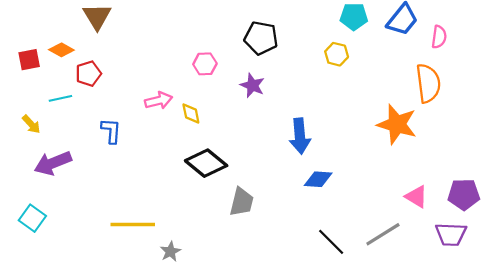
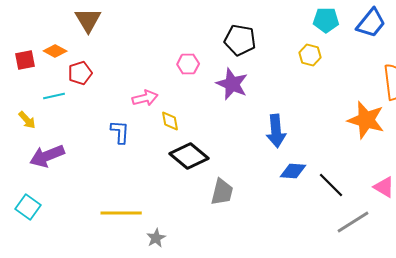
purple star: (252, 85) -> (232, 84), size x1.4
yellow diamond: (191, 113) -> (170, 121), moved
blue L-shape: (111, 131) -> (120, 132), moved
black line: (331, 242) -> (331, 185), moved

